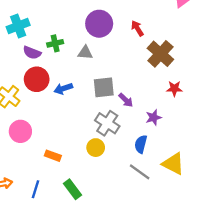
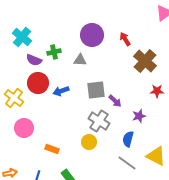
cyan cross: (18, 26) -> (22, 37), turned -30

